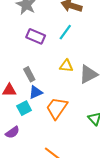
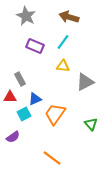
yellow triangle: (66, 66) -> (63, 66), moved
gray rectangle: (29, 74) -> (20, 79), moved

